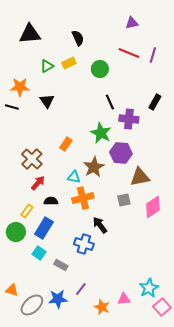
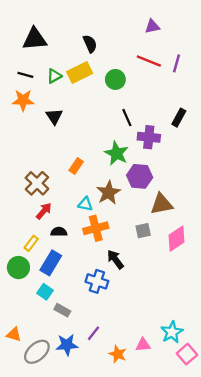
yellow rectangle: (69, 63) -> (80, 73), size x1.5
black line: (12, 107) -> (25, 75), moved
gray rectangle: (61, 265) -> (62, 310), moved

